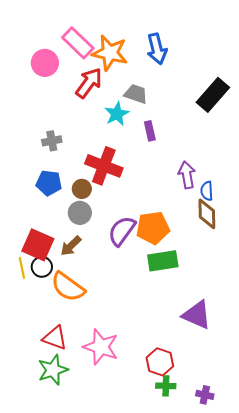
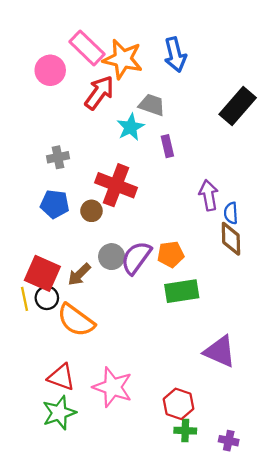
gray circle: (80, 213) -> (112, 257), moved
orange pentagon: (153, 228) -> (171, 254), size x0.7

